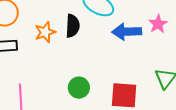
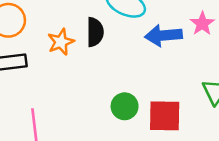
green circle: (79, 88) -> (125, 106), moved

